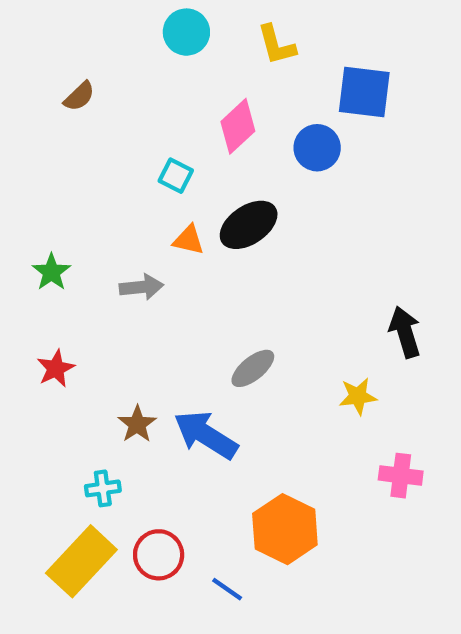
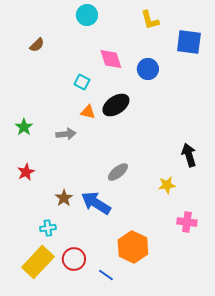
yellow L-shape: (276, 45) -> (150, 20), moved
blue square: (364, 92) -> (189, 42), moved
pink diamond: (238, 126) -> (111, 59), turned -65

